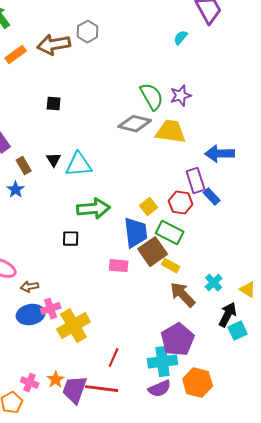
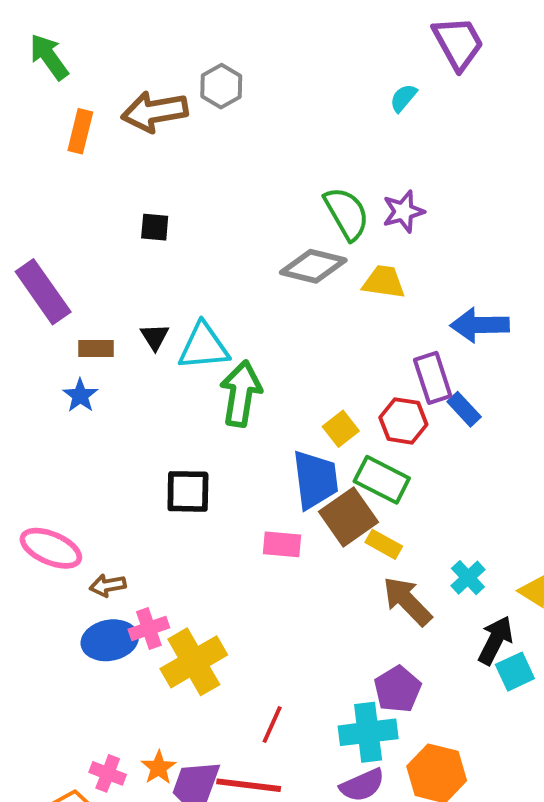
orange rectangle: (16, 55) -> (80, 131), turned -40
yellow trapezoid: (171, 132) -> (384, 282), size x0.7
brown rectangle: (24, 166) -> (96, 349), turned -60
green arrow: (94, 209) -> (241, 394), moved, turned -76
black square: (71, 239) -> (188, 491), size x1.4
purple pentagon: (178, 340) -> (397, 689), size x0.7

